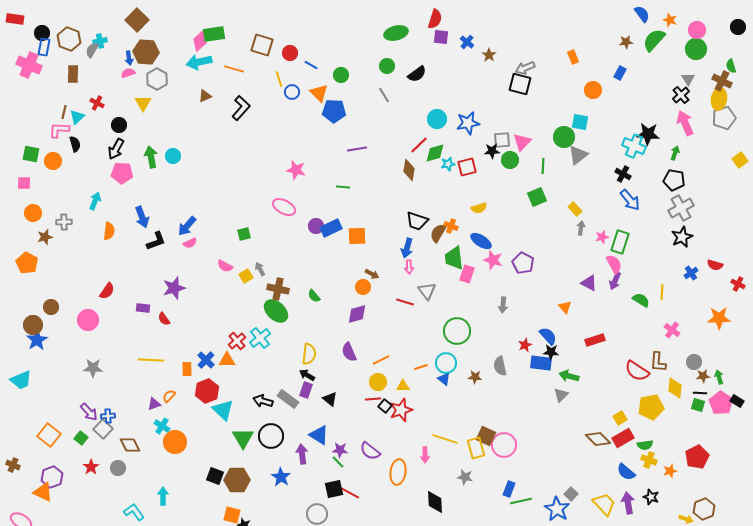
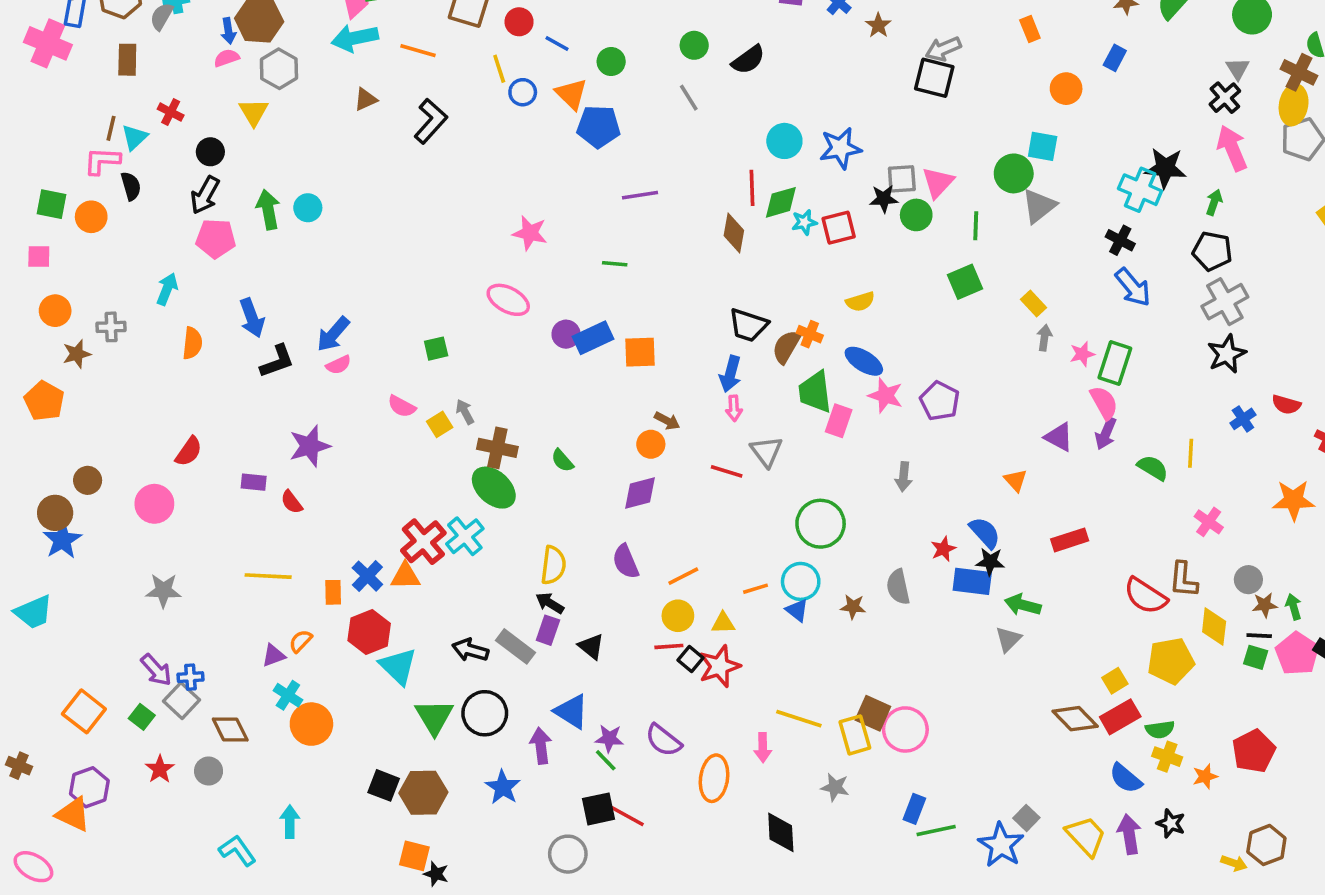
red line: (419, 145) -> (752, 188), turned -48
red cross: (237, 341) -> (423, 542), size x1.4

